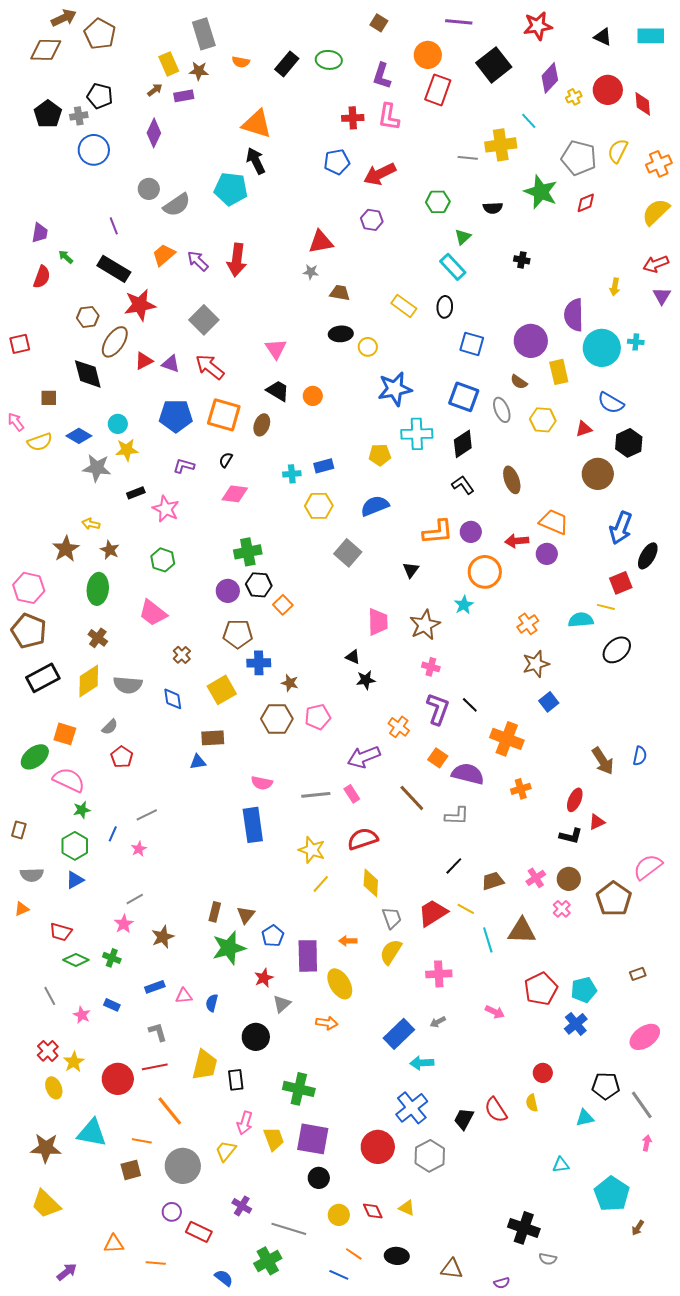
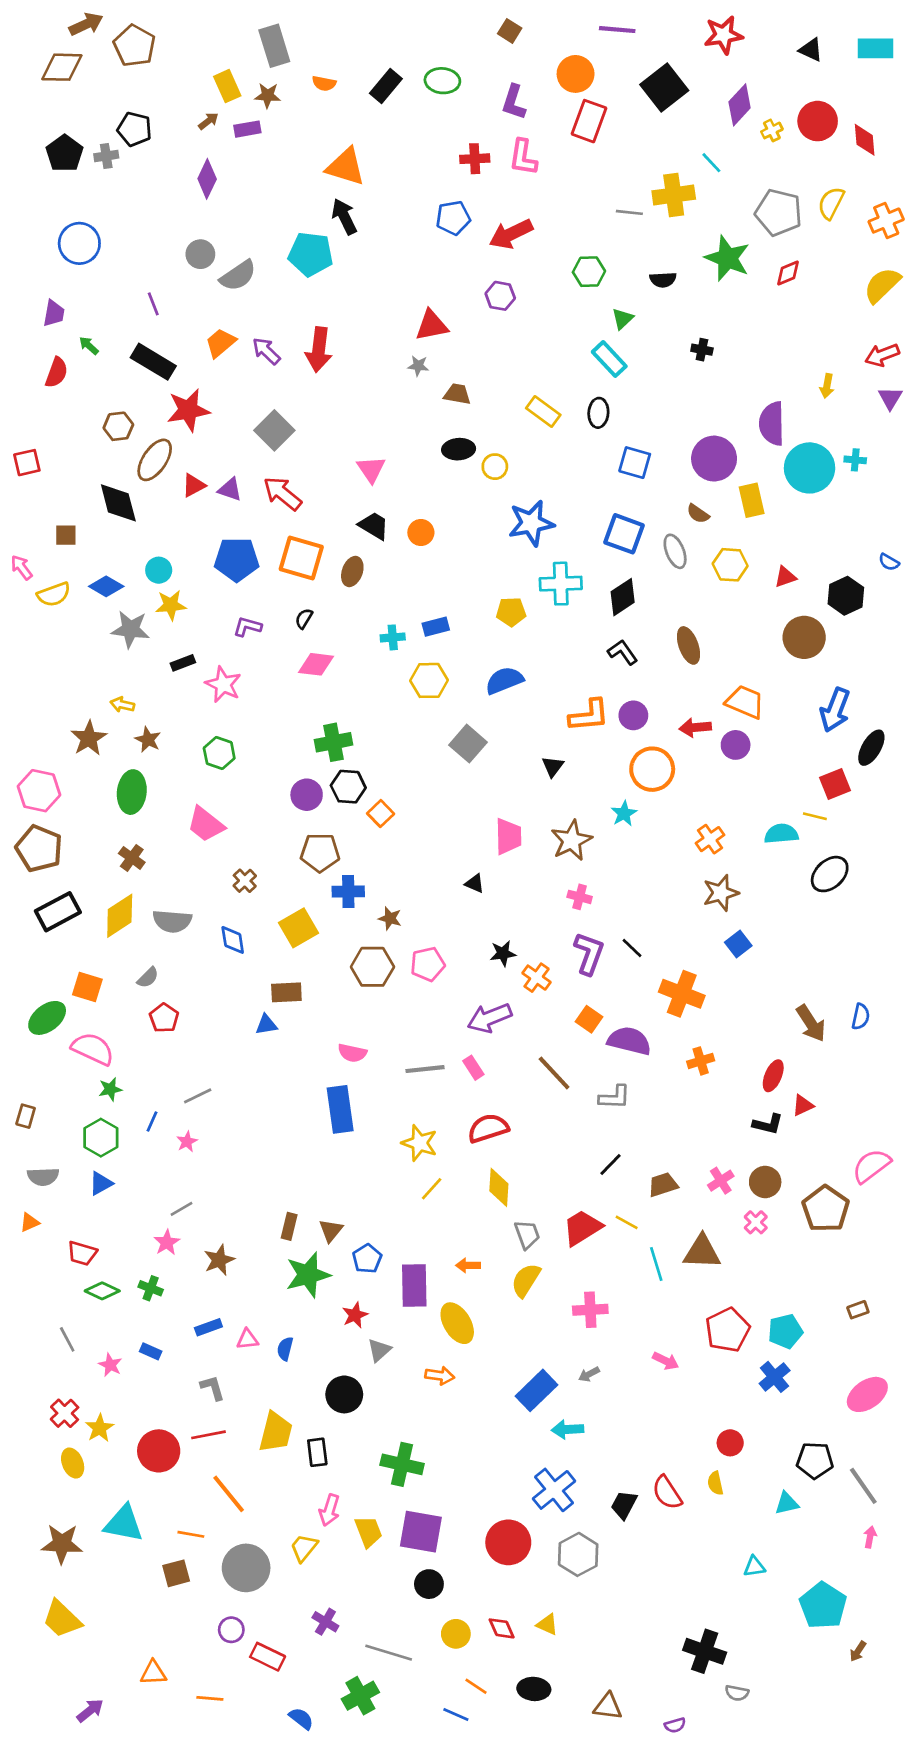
blue circle: (94, 150) -> (79, 243), moved
blue semicircle: (611, 403) -> (889, 562), moved, size x0.6
black star: (366, 680) -> (503, 953), moved

